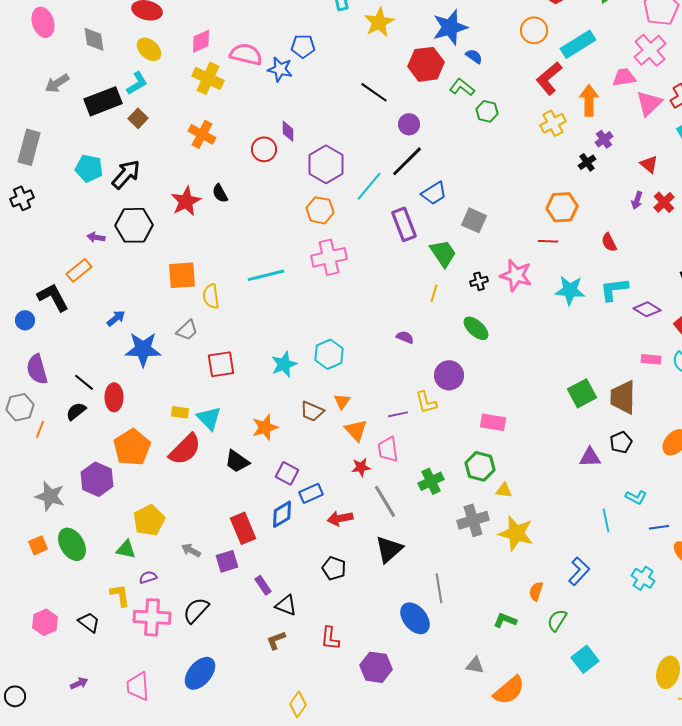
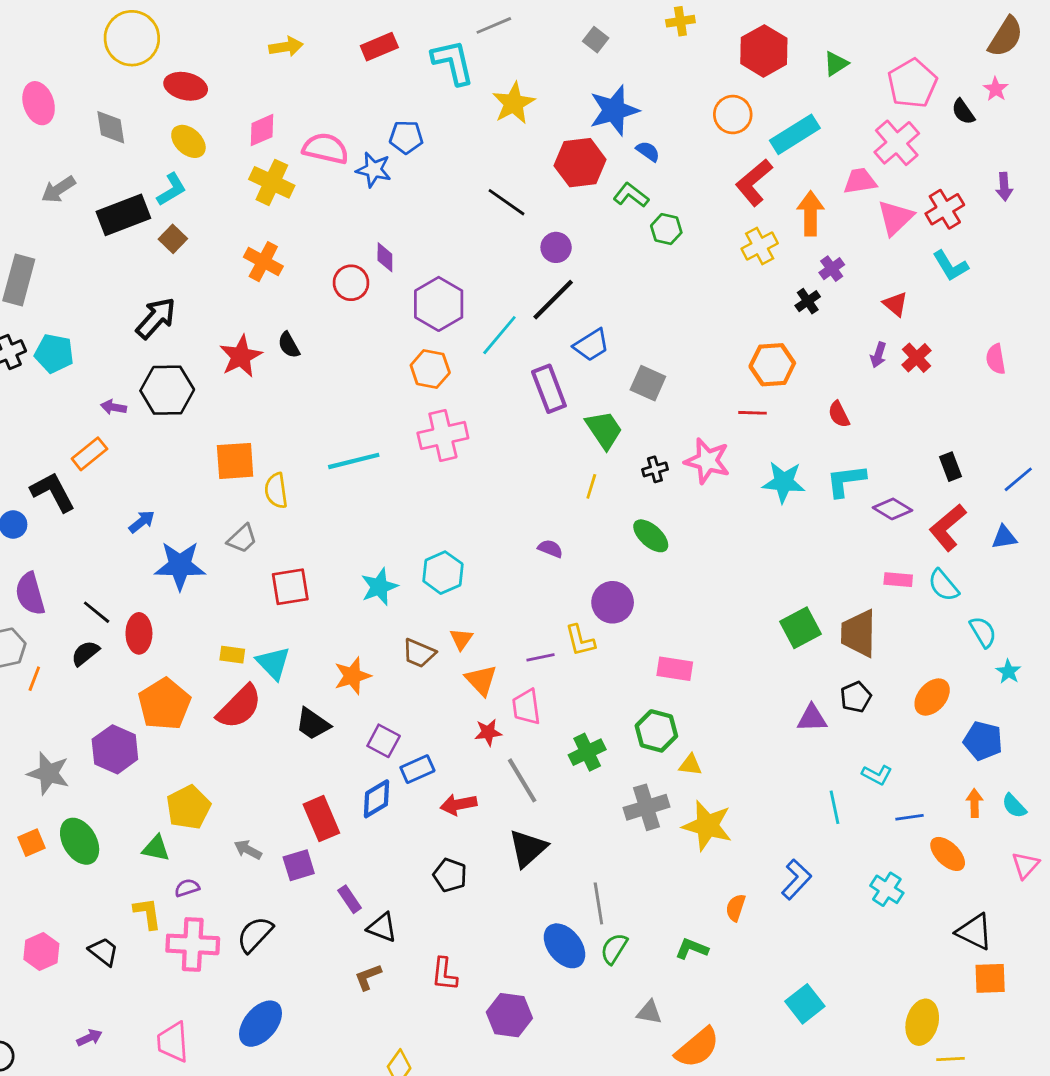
cyan pentagon: (89, 168) -> (54, 353), moved
green semicircle: (557, 620) -> (614, 949), moved

